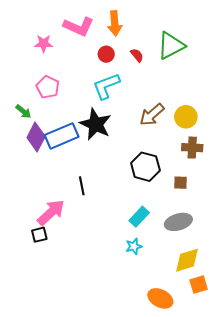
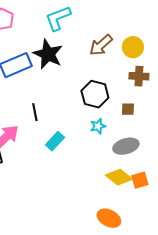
cyan rectangle: (139, 217) -> (55, 141), moved
cyan star: (134, 246) -> (98, 126), moved
yellow diamond: (187, 260) -> (119, 177), moved, turned 56
orange square: (199, 285) -> (140, 180), moved

